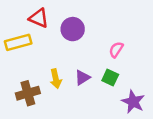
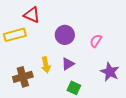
purple circle: (73, 29) -> (65, 35), moved
green square: (110, 77) -> (74, 88), moved
purple star: (133, 102) -> (110, 72), moved

